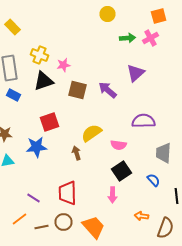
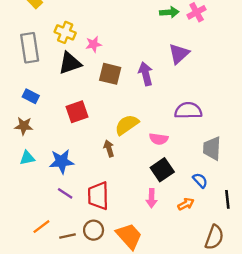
purple arrow: (108, 90) -> (146, 74), turned 36
blue rectangle: (14, 95) -> (31, 96), moved
blue star: (36, 147) -> (62, 161), moved
purple line: (34, 198) -> (65, 193), moved
orange arrow: (142, 216) -> (186, 204), moved, turned 144

